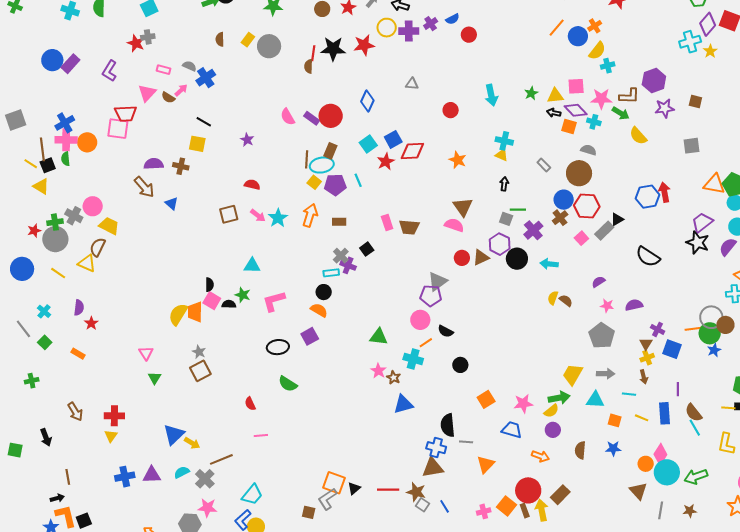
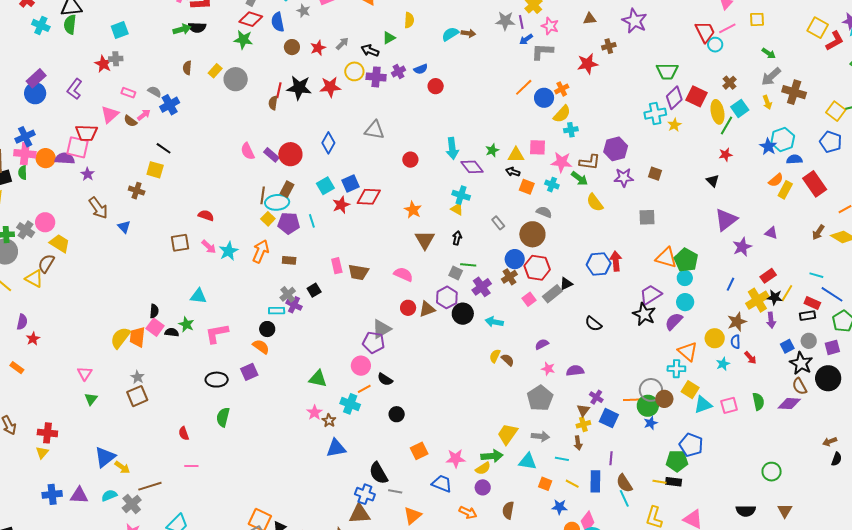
blue circle: (52, 60) -> (35, 93), moved
gray triangle: (412, 84) -> (374, 130), size x1.5
purple diamond: (576, 110) -> (472, 167), moved
purple star: (247, 140) -> (88, 174), moved
purple semicircle: (154, 164) -> (65, 158), moved
brown triangle: (463, 207) -> (425, 240), moved
black semicircle: (648, 257) -> (593, 324), size x0.7
green semicircle: (288, 384) -> (223, 417), turned 66
black semicircle: (448, 425) -> (378, 473), turned -30
blue star: (613, 448) -> (560, 507), moved

